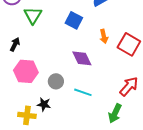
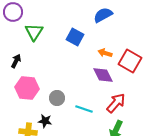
orange arrow: (104, 36) -> (105, 53), turned 120
purple diamond: (82, 58) -> (103, 75), moved
red arrow: (129, 86) -> (116, 103), moved

